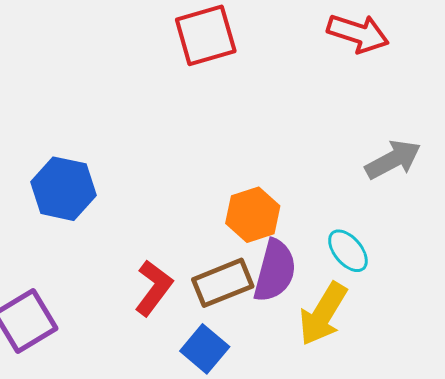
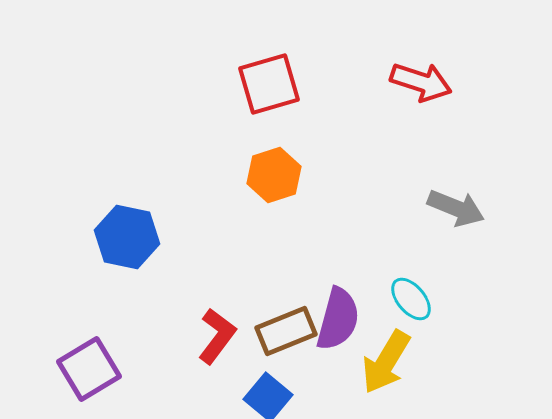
gray arrow: (393, 160) -> (456, 208), turned 50
orange hexagon: (253, 215) -> (274, 175), moved

